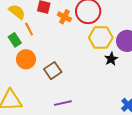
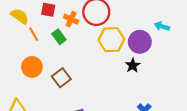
green rectangle: (15, 40) -> (59, 37), moved
black star: (111, 59) -> (133, 65), moved

